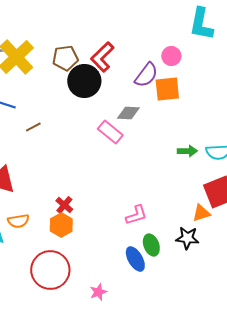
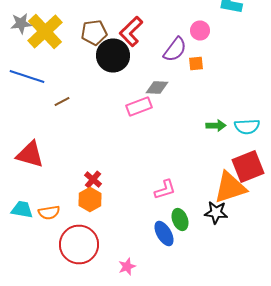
orange square: (167, 89) -> (196, 64), size x0.6
pink rectangle: (110, 132) -> (139, 106), turned -60
orange triangle: (201, 213) -> (230, 188), size x1.8
orange semicircle: (18, 221) -> (49, 212), moved

